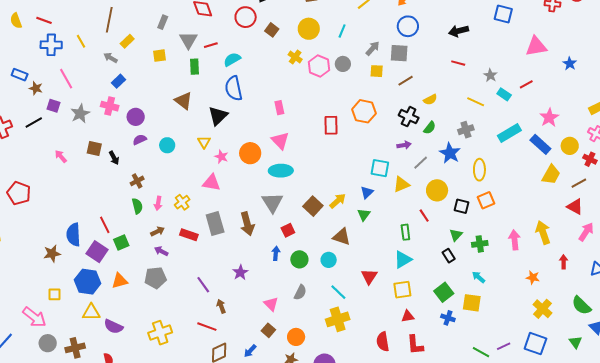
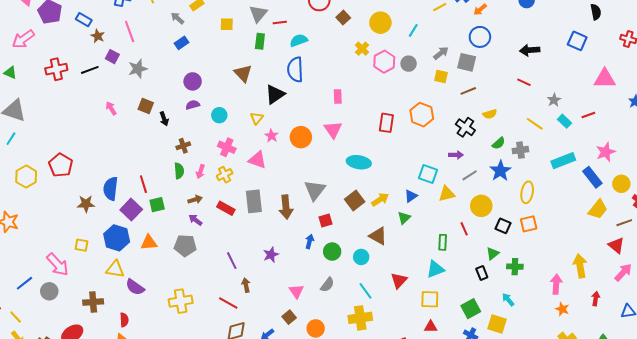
pink cross: (110, 106) -> (227, 147), moved
green semicircle: (430, 128) -> (499, 143), moved
cyan ellipse: (281, 171) -> (359, 162), moved
red pentagon: (19, 193) -> (61, 165), moved
pink arrow: (515, 240) -> (556, 284), moved
gray circle: (48, 343) -> (49, 291), moved

